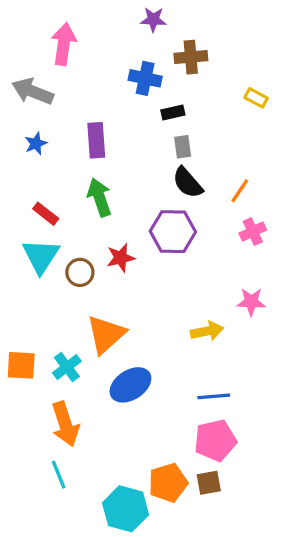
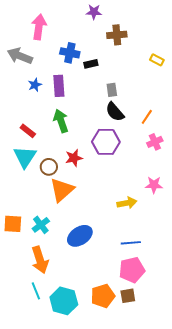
blue cross: (145, 78) -> (70, 53), moved
black rectangle: (173, 113) -> (91, 64), moved
blue star: (36, 144) -> (35, 85), moved
orange triangle: (106, 334) -> (62, 190), moved
cyan hexagon: (126, 509) -> (64, 301), moved

